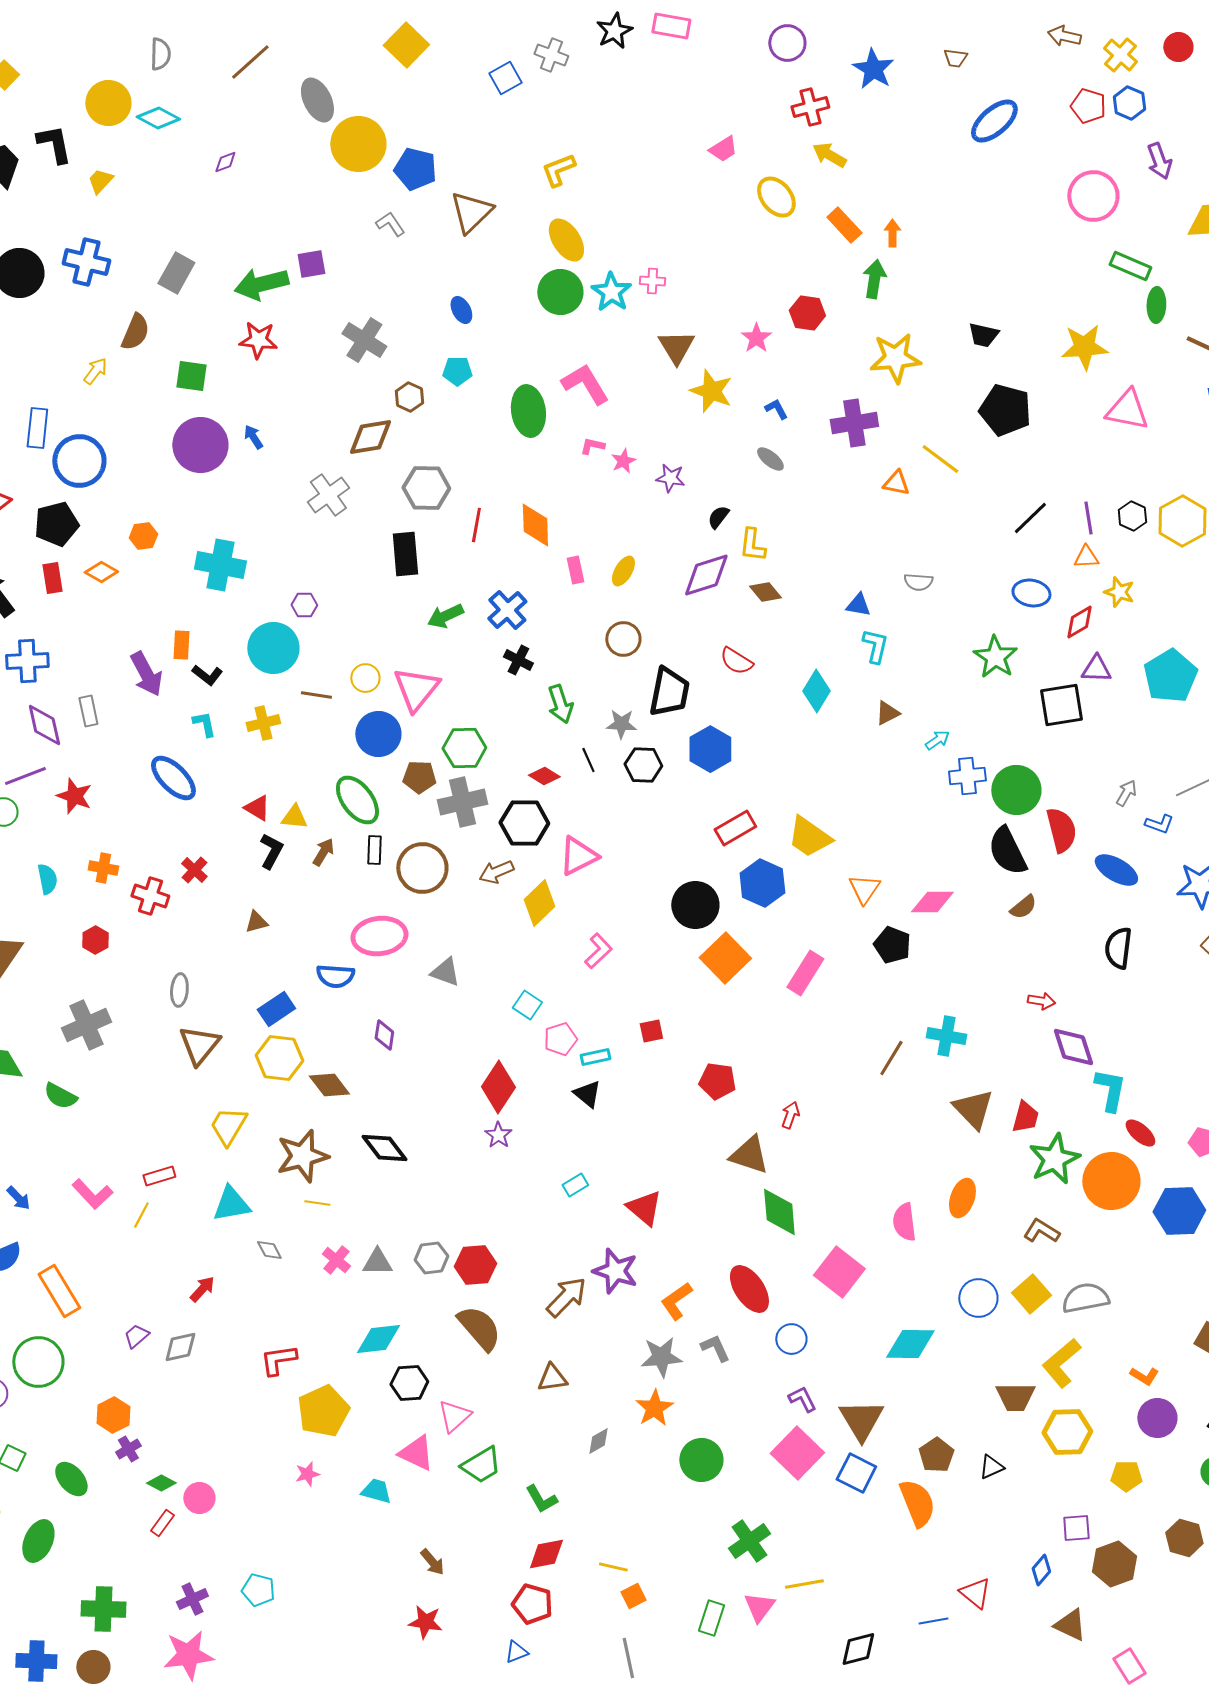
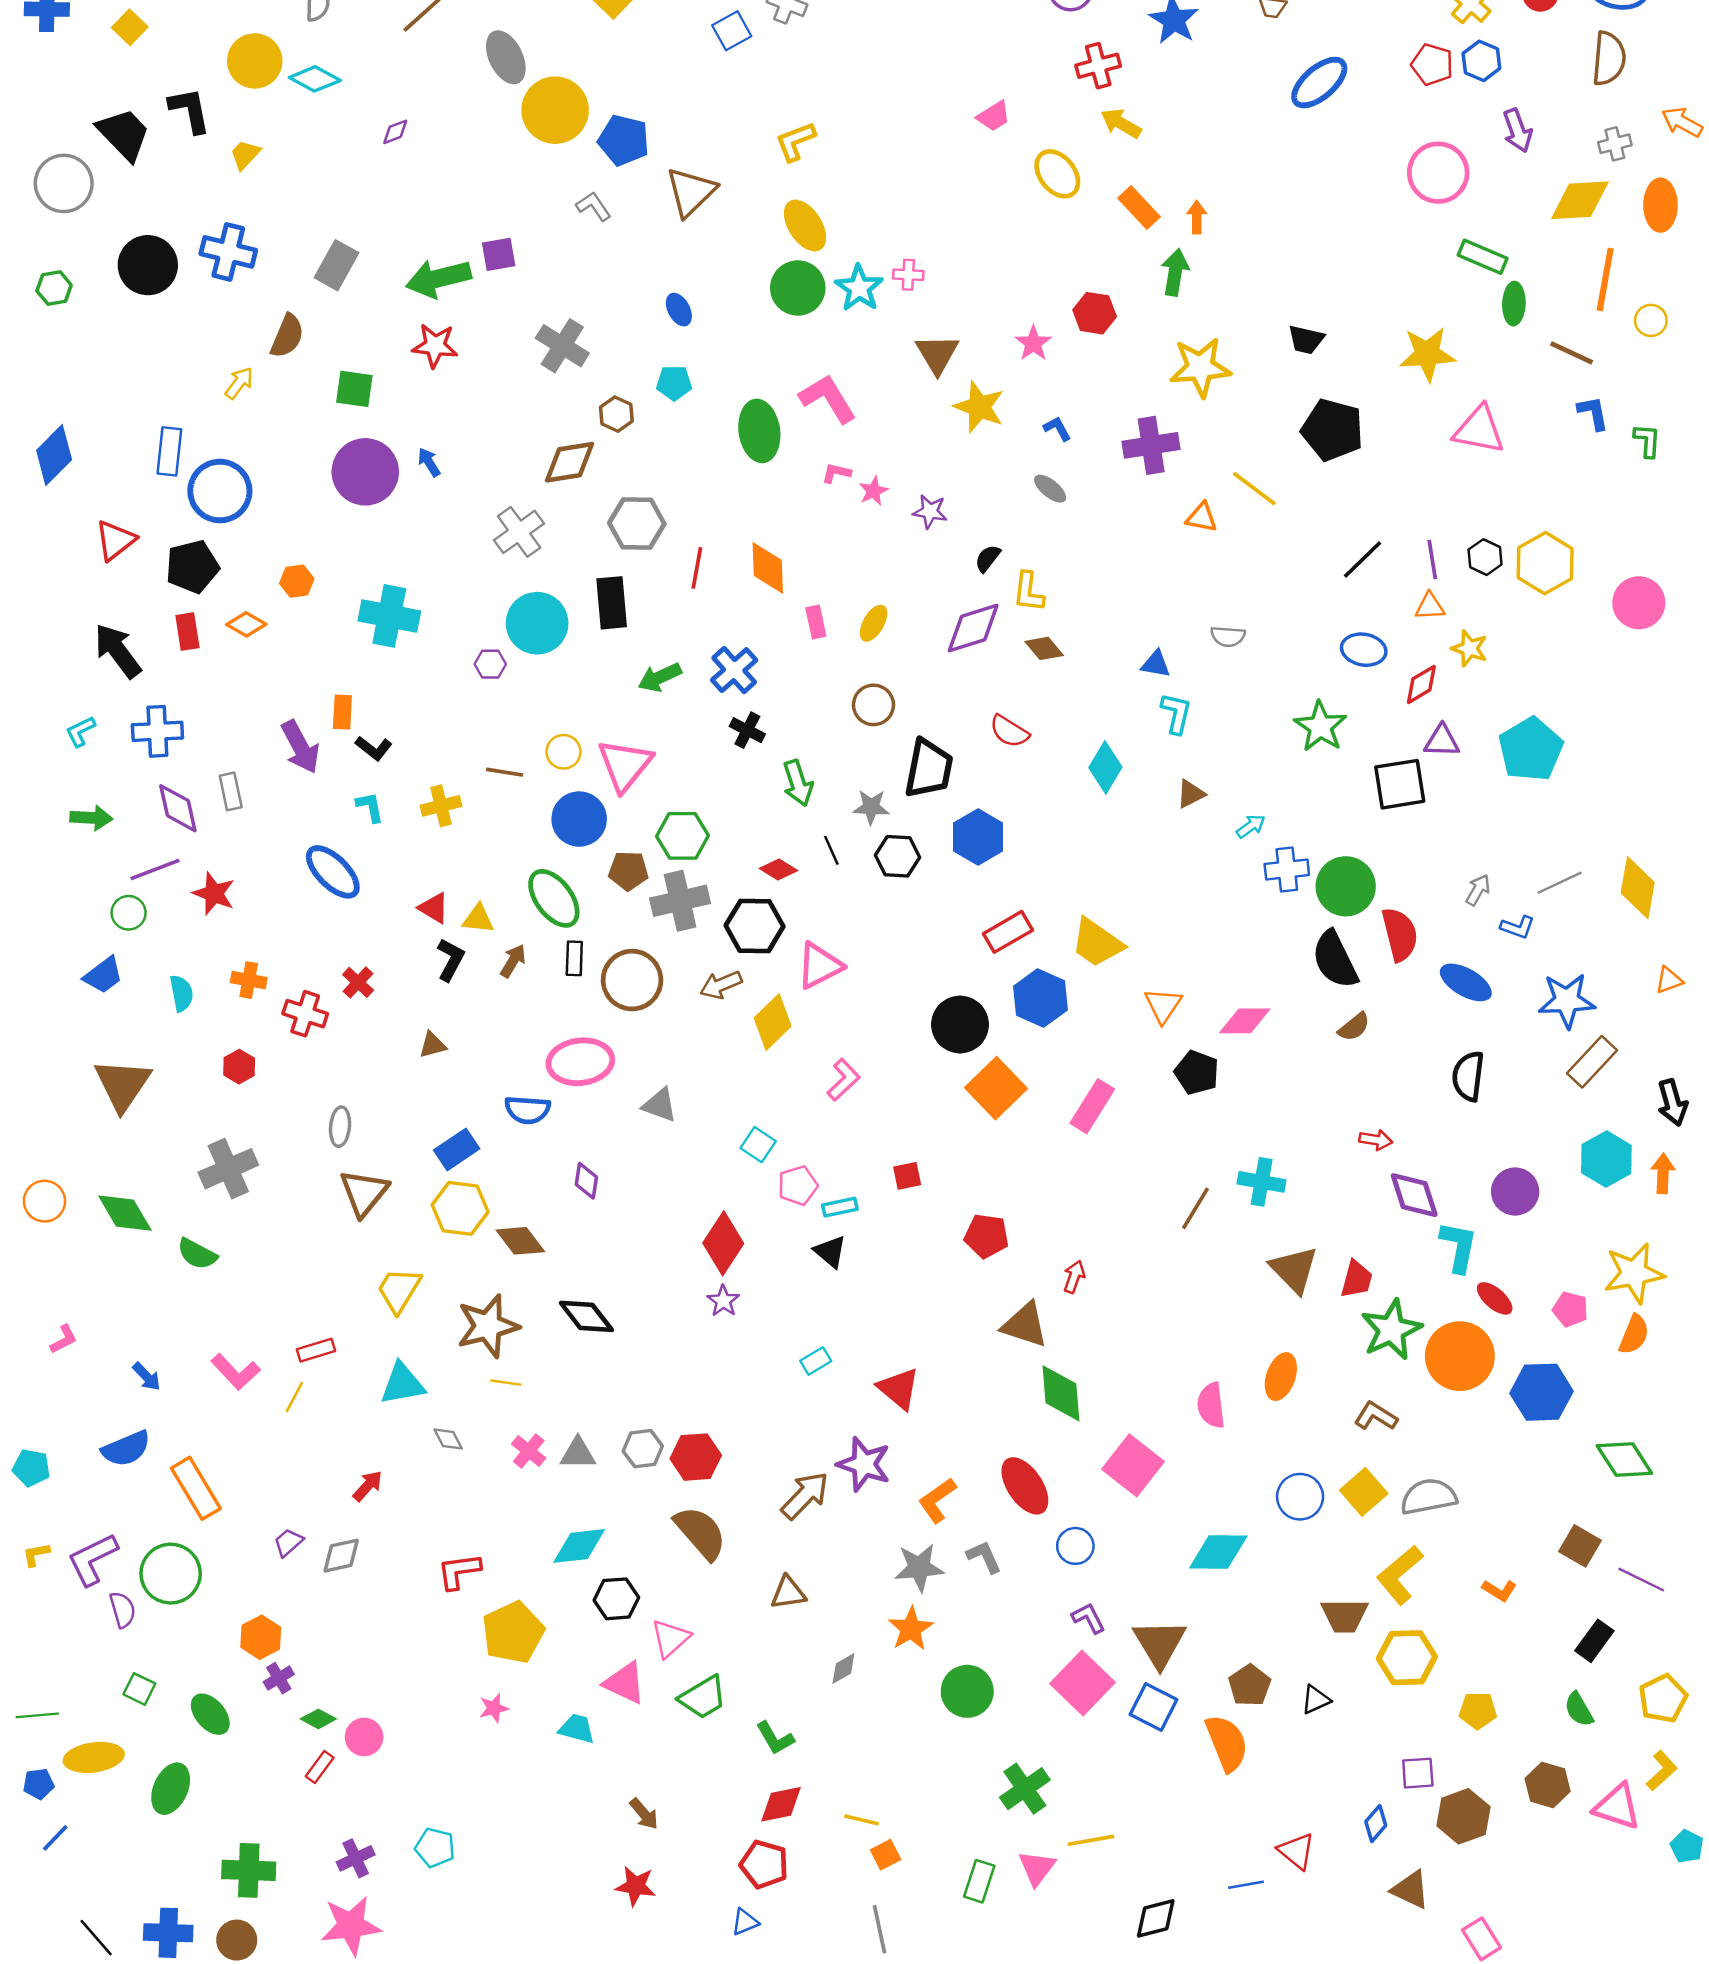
cyan circle: (273, 648) -> (537, 623), moved
purple circle: (1157, 1418) -> (1515, 1192), moved

